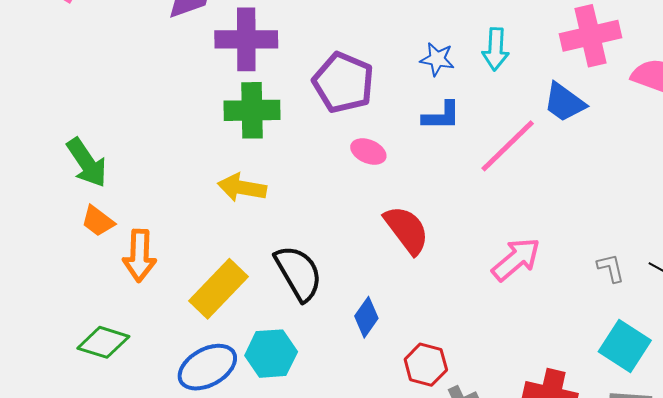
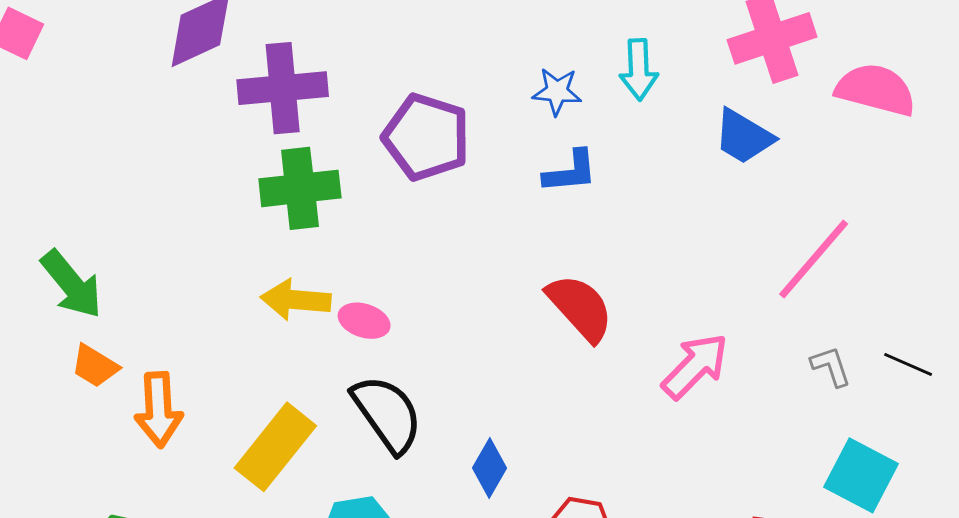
pink line: (508, 146) -> (814, 259), moved
pink ellipse: (368, 152) -> (364, 321), moved
red semicircle: (407, 230) -> (580, 308), moved

